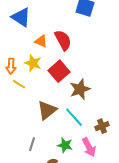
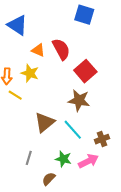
red square: (59, 71) -> (85, 71), moved
brown star: (80, 89) -> (79, 100), turned 30
pink arrow: (89, 147) -> (88, 161), turned -90

